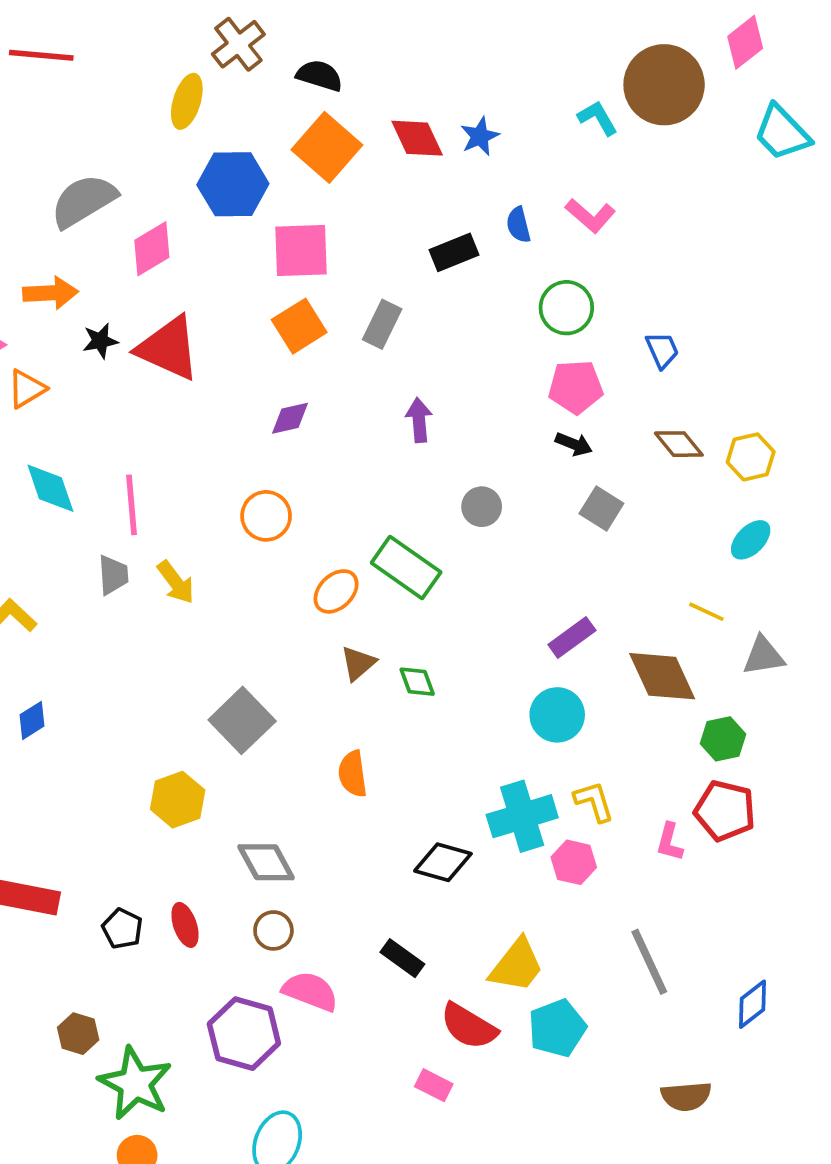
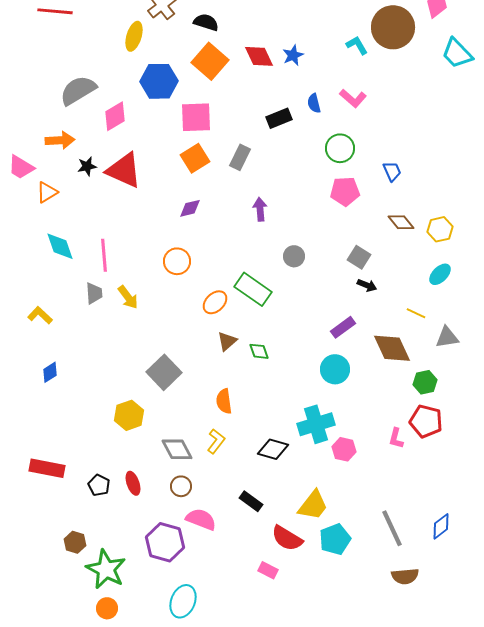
black arrow: (574, 444) -> (367, 285), moved
yellow L-shape: (594, 801) -> (216, 441), moved, turned 55
gray line: (649, 962) -> (392, 528), moved

